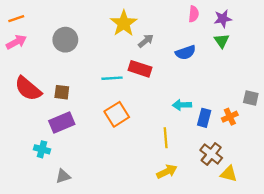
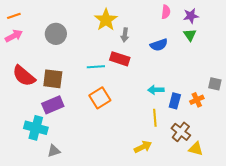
gray arrow: (146, 41) -> (125, 35), turned 136
brown square: (62, 92) -> (53, 79), size x1.5
yellow line: (166, 138) -> (155, 118), moved
cyan cross: (42, 149) -> (36, 128), size x1.6

